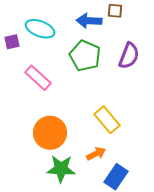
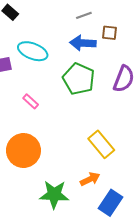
pink rectangle: (38, 78) -> (31, 101), size x0.6
orange circle: (50, 133) -> (23, 151), moved

